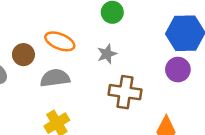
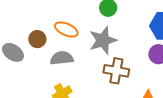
gray star: (107, 54) -> (103, 40), size x1.8

